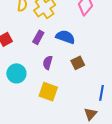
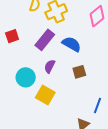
purple rectangle: (38, 37) -> (45, 40), size x1.5
cyan circle: (16, 73) -> (26, 77), moved

